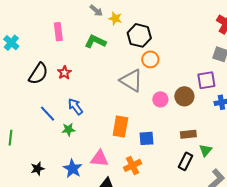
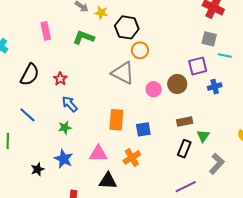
red star: (64, 73) -> (60, 79), moved
blue line: (47, 114) -> (27, 115), moved
blue star: (73, 169) -> (64, 159), moved

